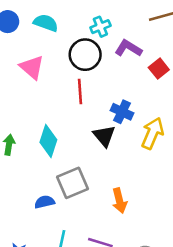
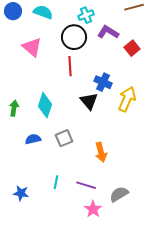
gray square: (72, 183) -> (64, 138), size x0.7
blue semicircle: (45, 202) -> (33, 139), moved

